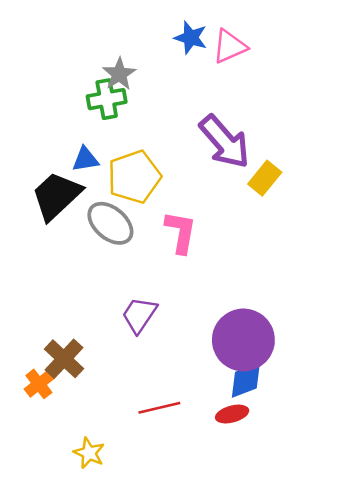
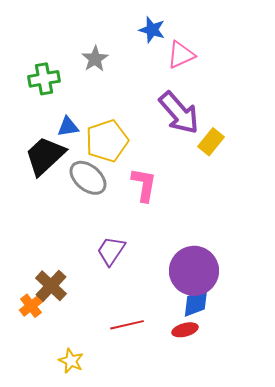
pink triangle: (230, 46) -> (181, 55), moved
green cross: (107, 99) -> (44, 79), moved

